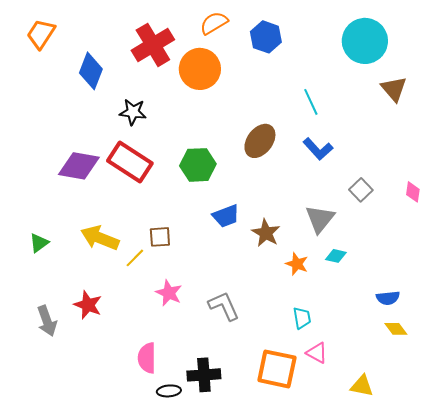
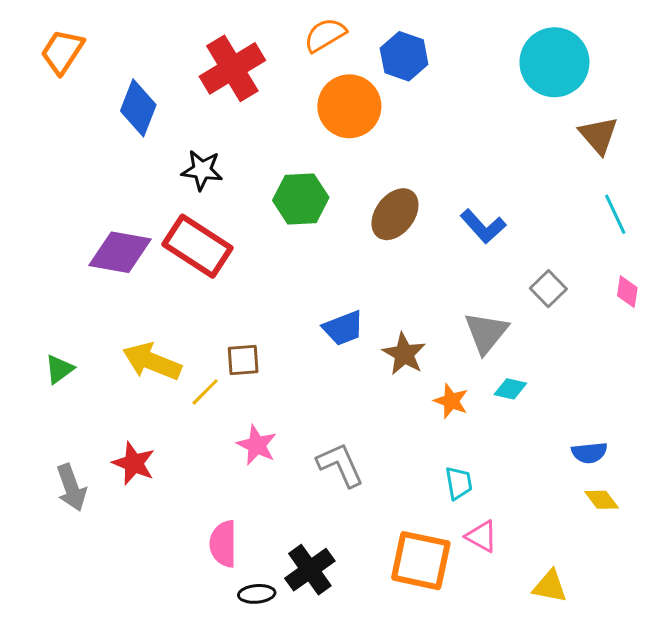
orange circle: (200, 69) -> (349, 106), moved
cyan line: (311, 102) -> (615, 214), moved
green hexagon: (198, 165) -> (301, 199), moved
black cross: (204, 375) -> (310, 570), turned -32

